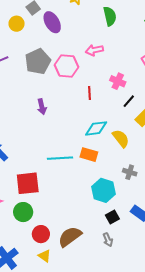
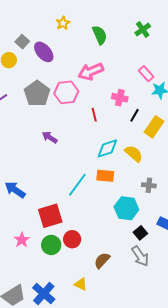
pink arrow: (94, 50) -> (91, 71), size x1.4
purple arrow: (42, 107) -> (50, 137), turned 147
cyan line: (60, 158) -> (77, 185), turned -40
red circle: (41, 234) -> (72, 239), moved
brown semicircle: (70, 237) -> (102, 260), size x0.7
gray arrow: (108, 240) -> (140, 256), size x1.5

